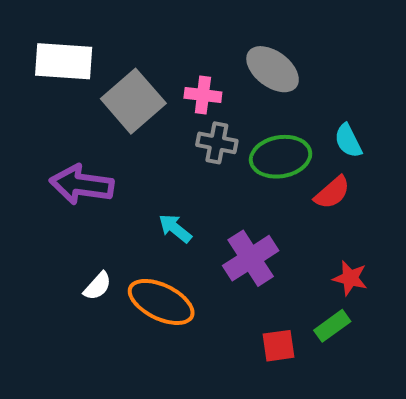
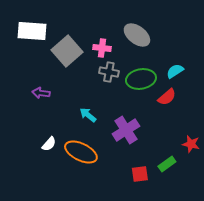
cyan semicircle: (348, 141) -> (175, 71), turned 84
purple arrow: (82, 185) -> (41, 93), size x0.6
red star: (350, 278) -> (191, 144), moved

